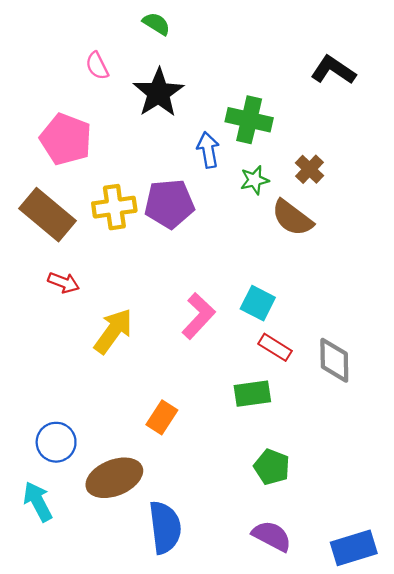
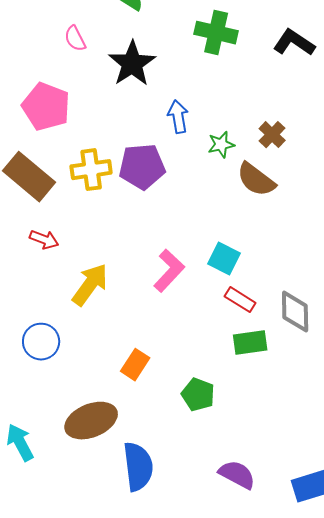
green cross: (249, 120) -> (216, 33), moved
green rectangle: (252, 394) -> (250, 343), moved
blue circle: (56, 442) -> (41, 342), moved
green pentagon: (272, 467) -> (198, 395), moved

